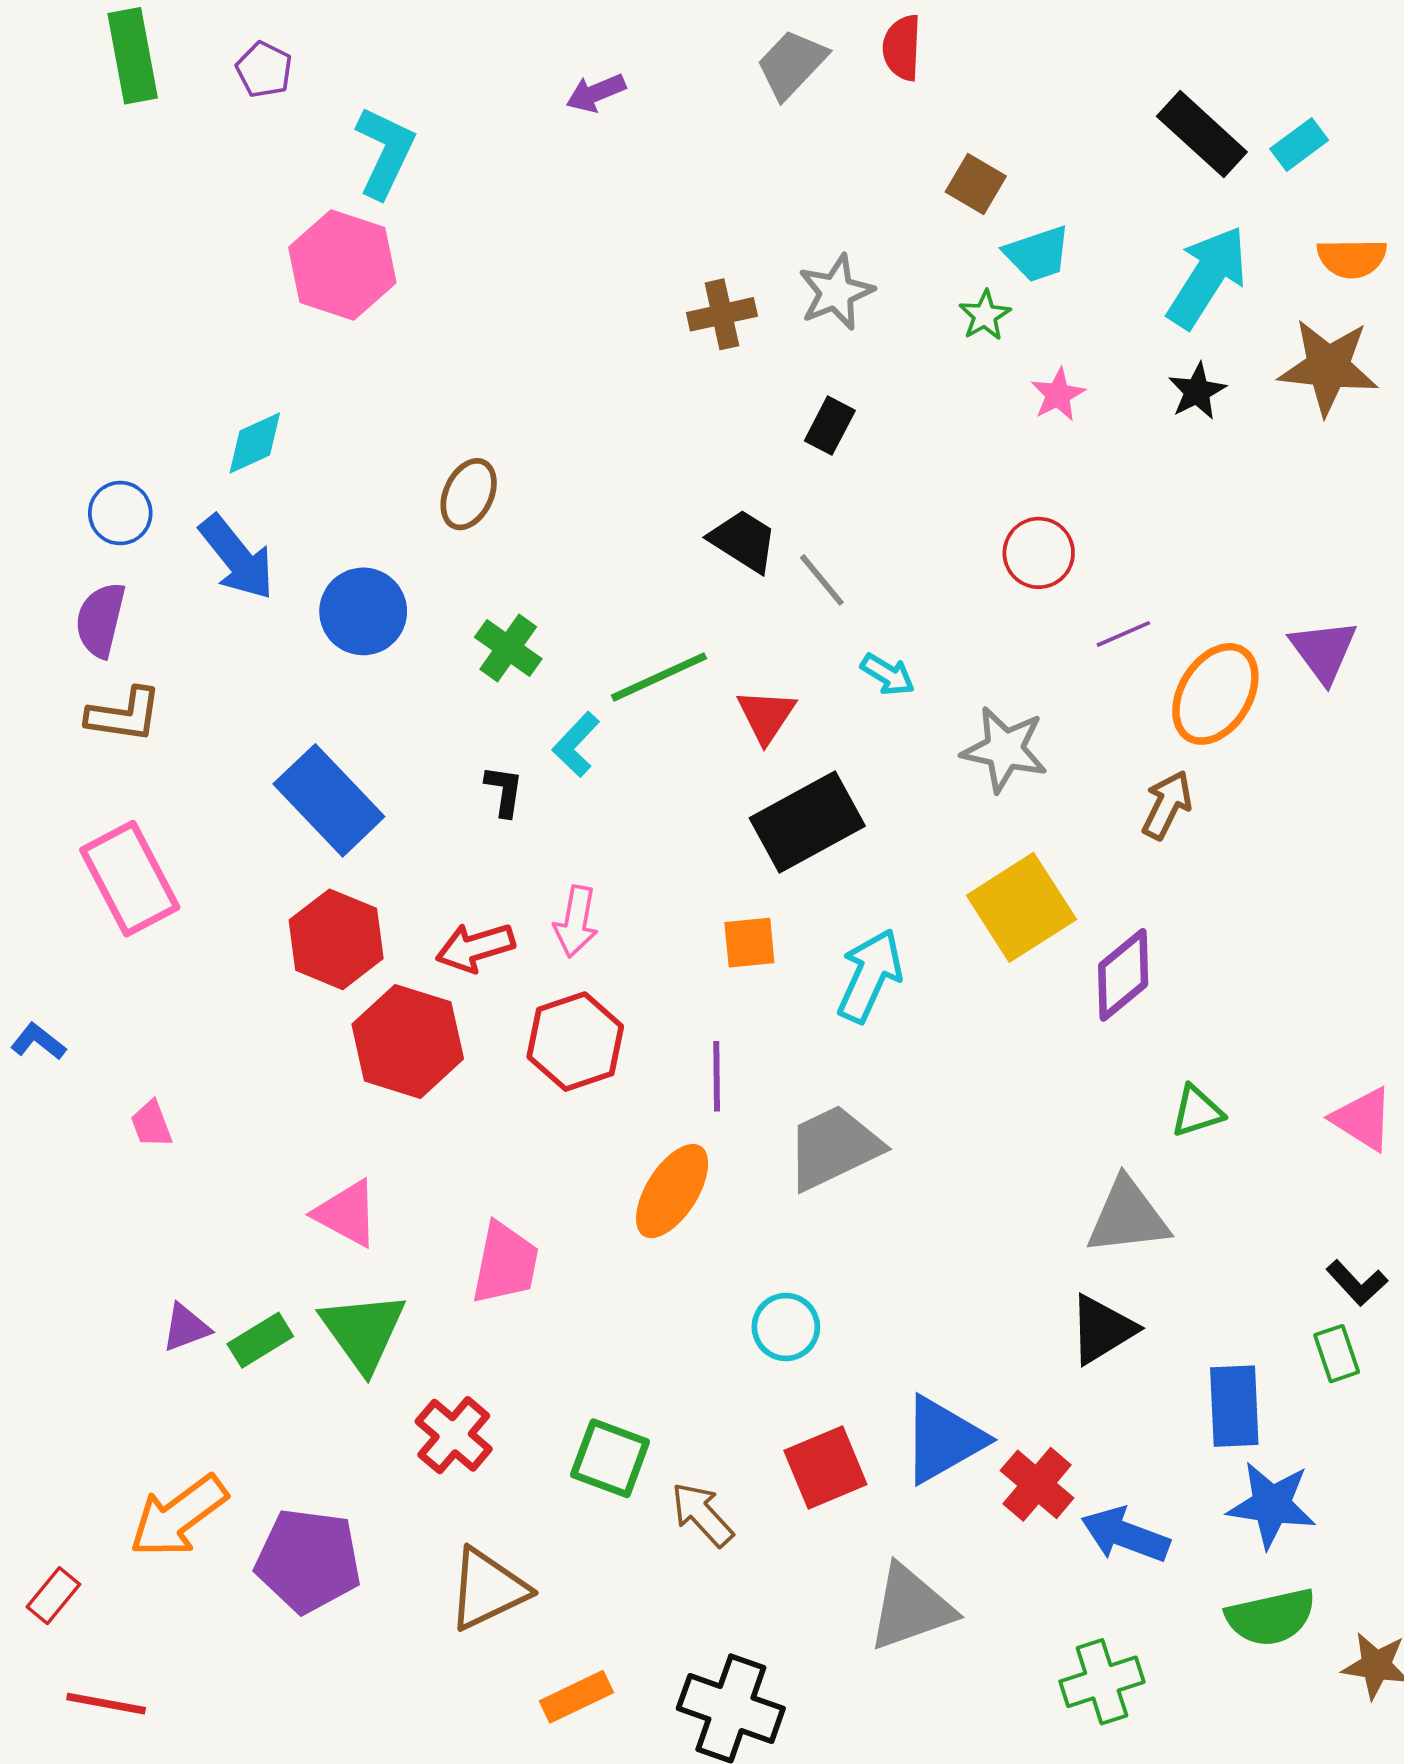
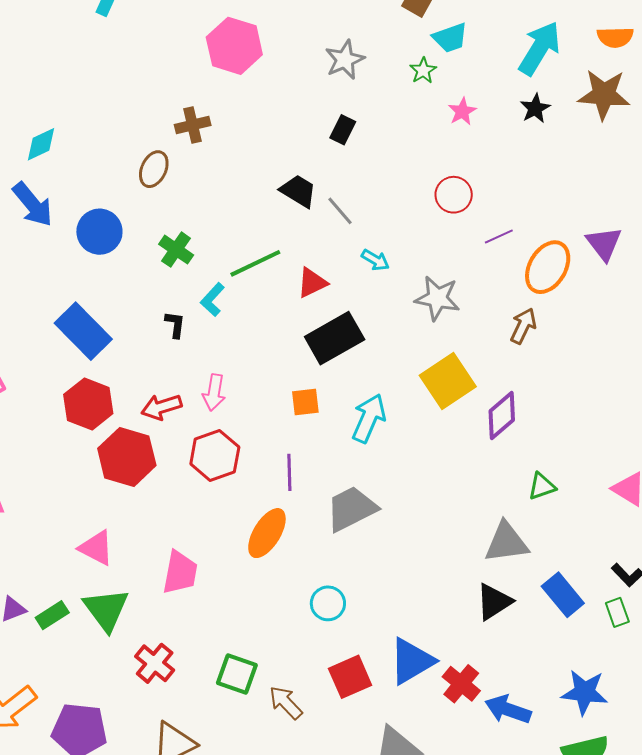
pink hexagon: (342, 265) -> (234, 46), moved
brown cross: (722, 314) -> (193, 125), moved
red triangle: (766, 716) -> (312, 283), turned 32
blue rectangle: (1234, 1406) -> (563, 595), moved, turned -36

